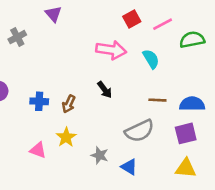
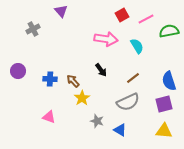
brown line: (157, 100) -> (133, 78), moved, turned -40
brown arrow: (69, 104) -> (73, 81), turned 112
blue semicircle: (192, 104) -> (169, 81), turned -108
yellow star: (66, 137) -> (82, 98), moved

